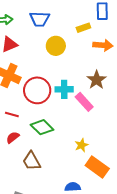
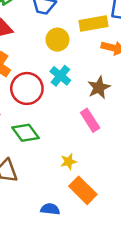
yellow rectangle: (83, 28) -> (94, 24), size x1.6
cyan cross: (64, 89) -> (60, 76), moved, turned 30
pink rectangle: (84, 102) -> (90, 120), moved

